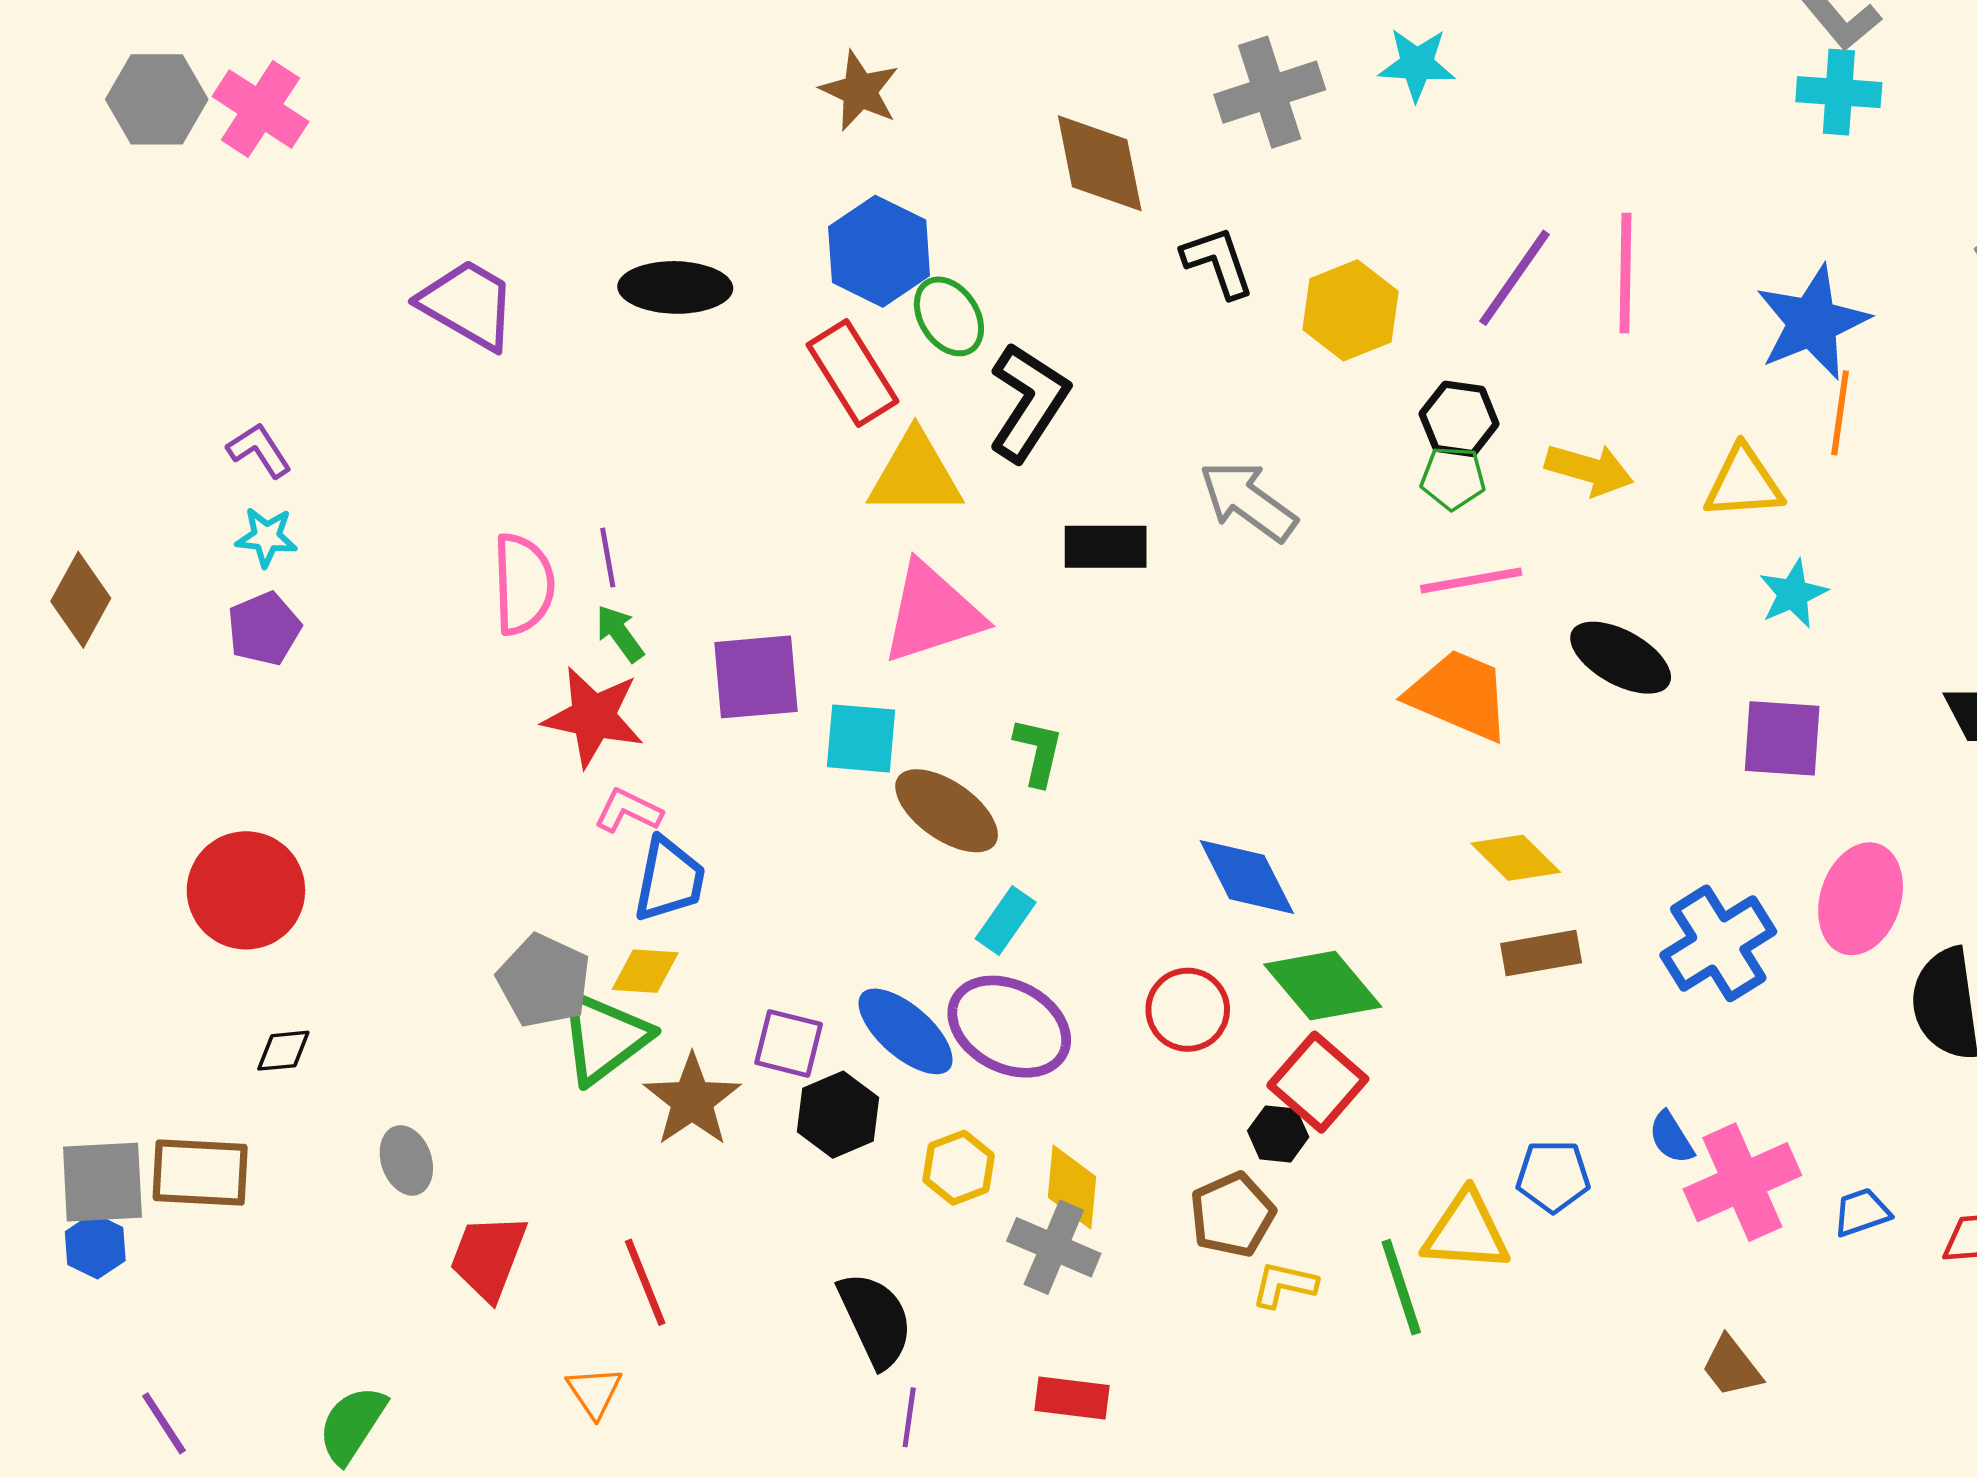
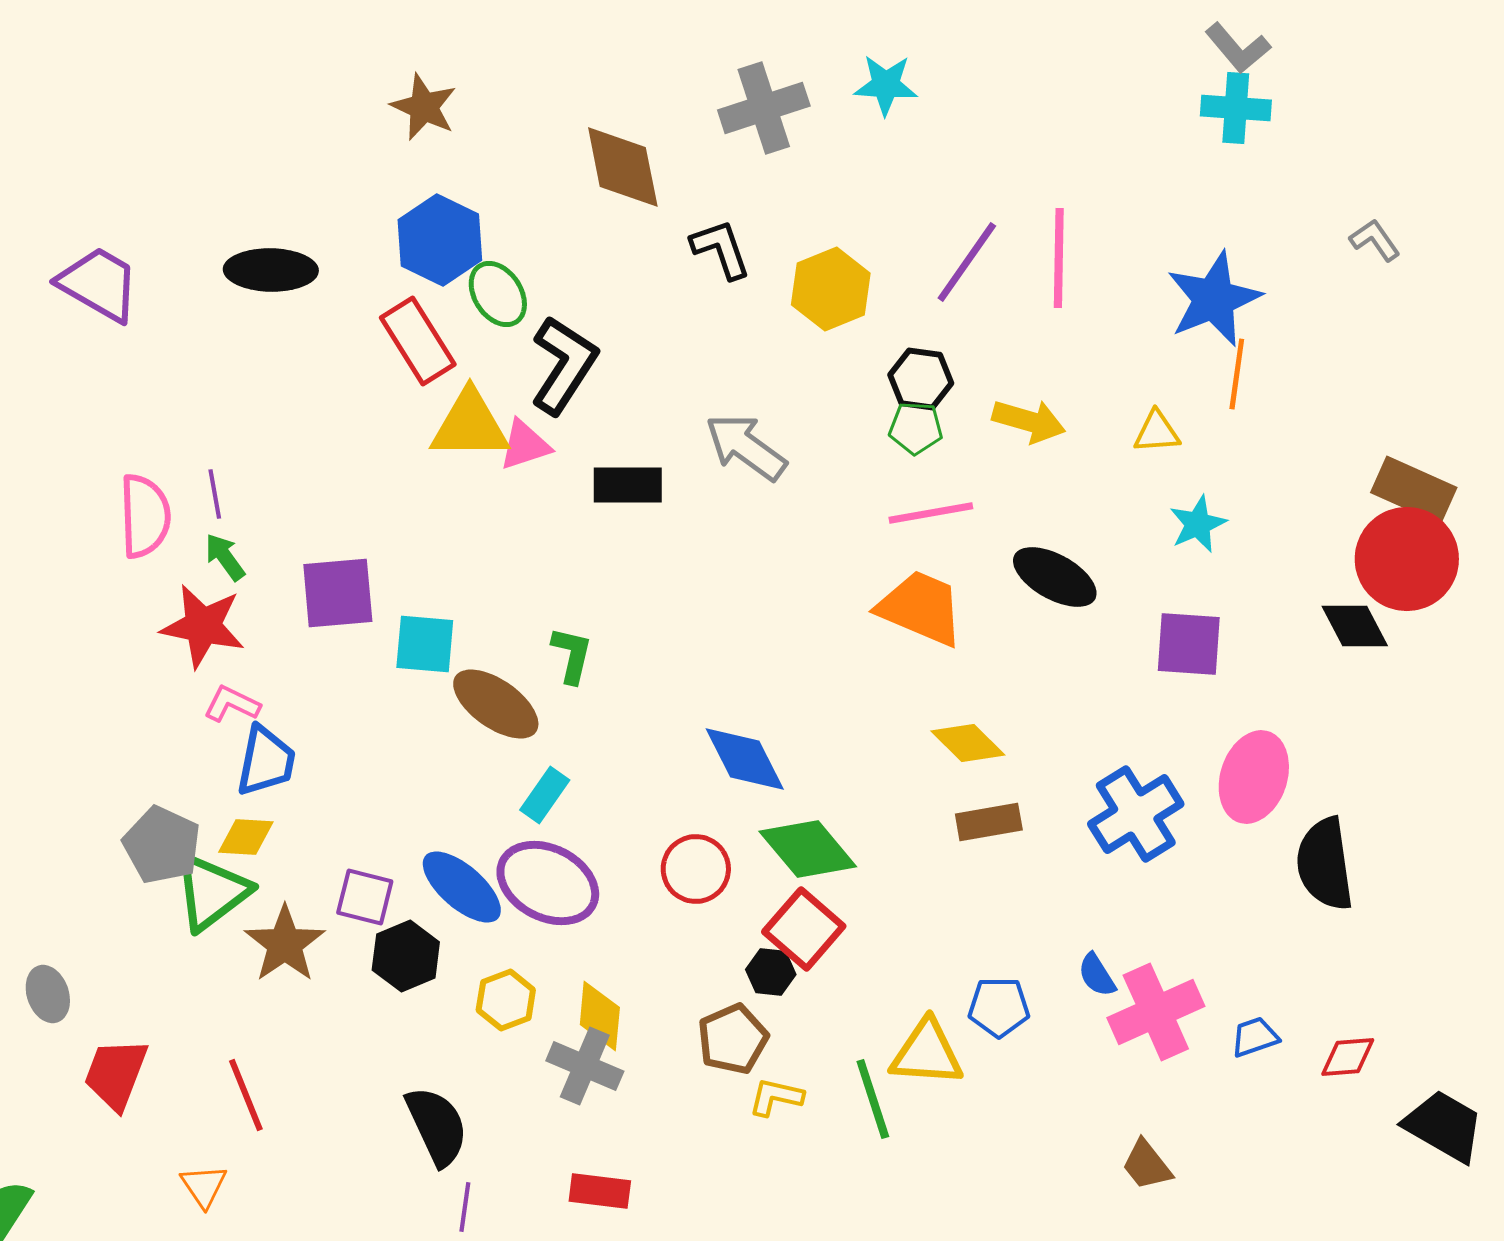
yellow triangle: (1744, 483) -> (1157, 432), size x0.7
pink triangle: (932, 613) -> (525, 445), moved, size x0.6

